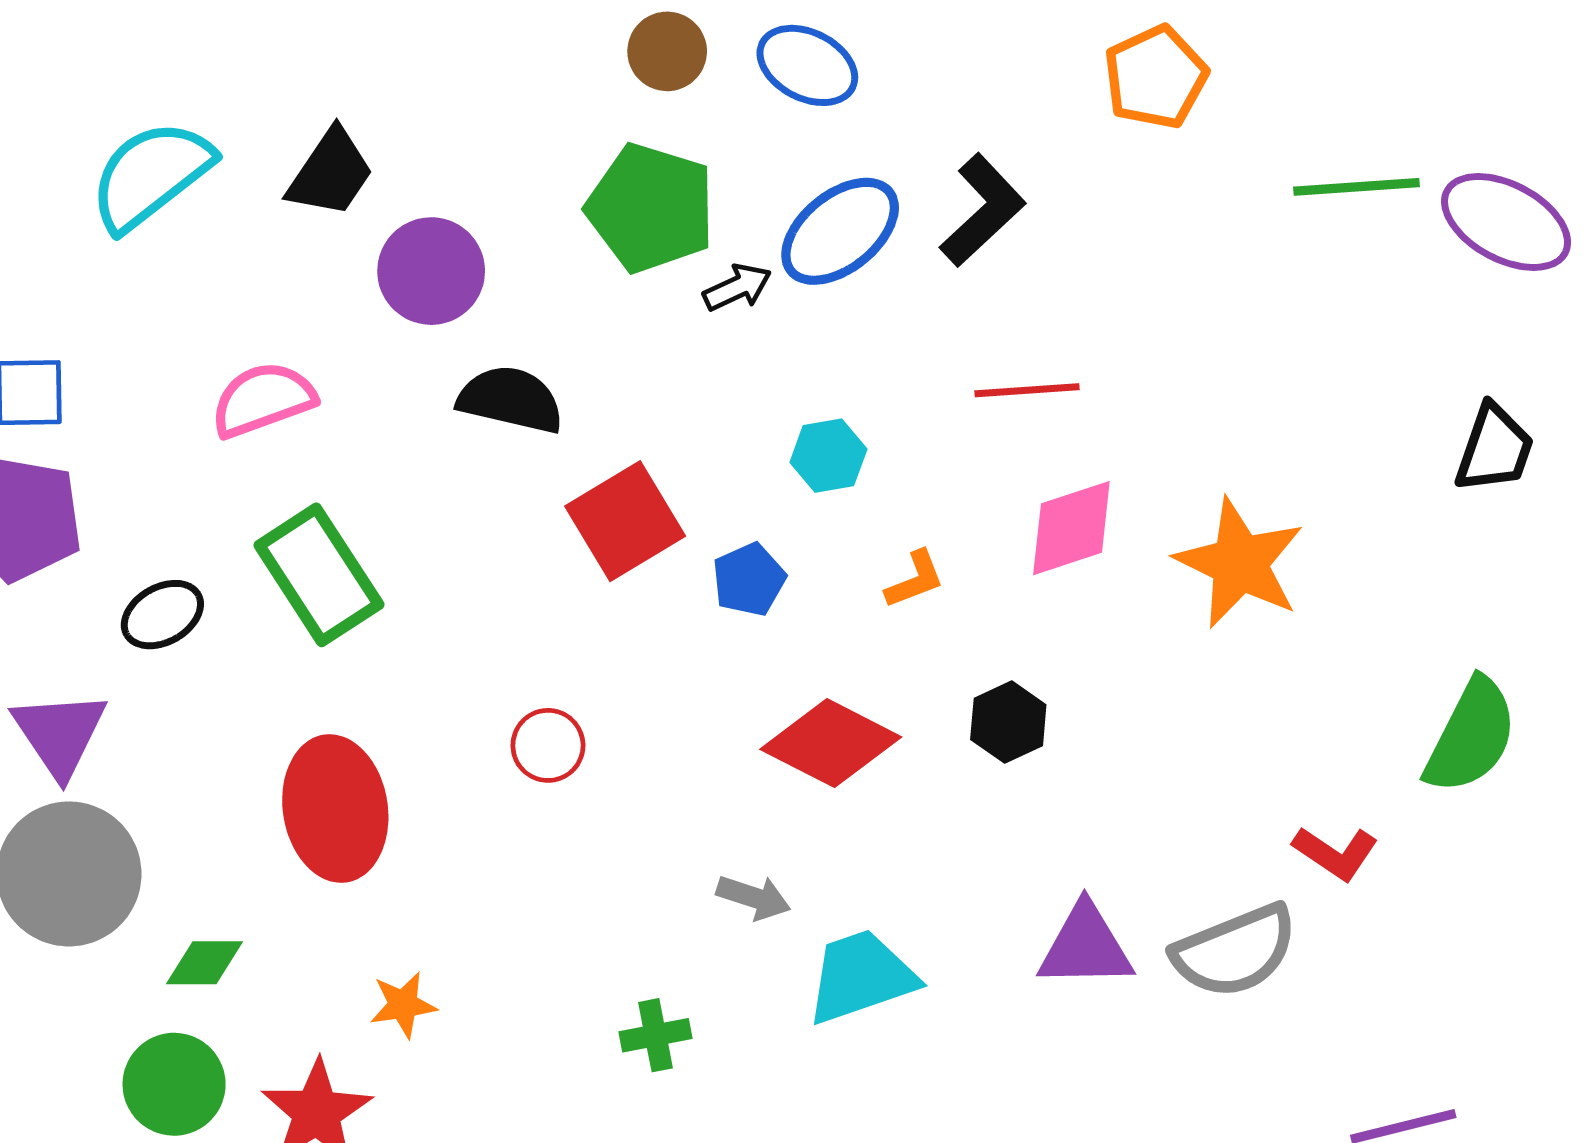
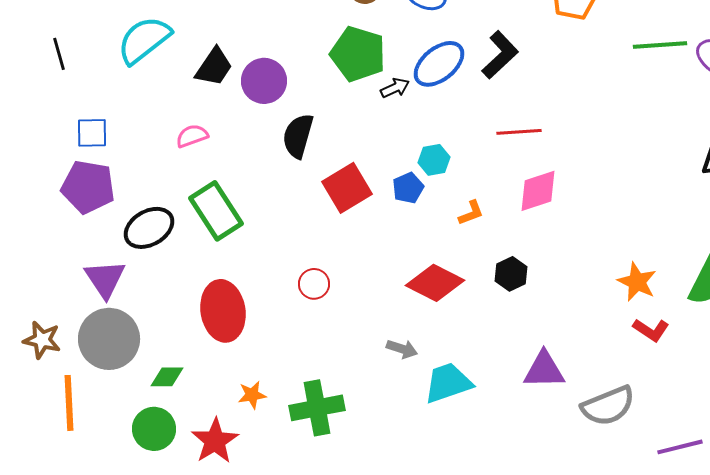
black trapezoid: (331, 173) -> (214, 67), moved
pink semicircle: (263, 400) -> (192, 136), size x0.7
black semicircle: (511, 400) -> (298, 136), turned -87
orange star: (1240, 563) -> (637, 282), moved, size x0.7
blue pentagon: (749, 580) -> (408, 188), moved
black ellipse: (162, 615) -> (149, 228), size x1.4
gray semicircle: (1235, 951) -> (608, 406), moved
green cross: (655, 1035) -> (317, 408), moved, size x1.8

